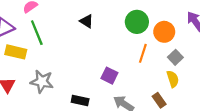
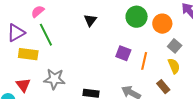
black triangle: (87, 21) -> (90, 20), turned 40
orange line: (143, 53) -> (144, 61), moved
purple square: (109, 76) -> (123, 53), moved

